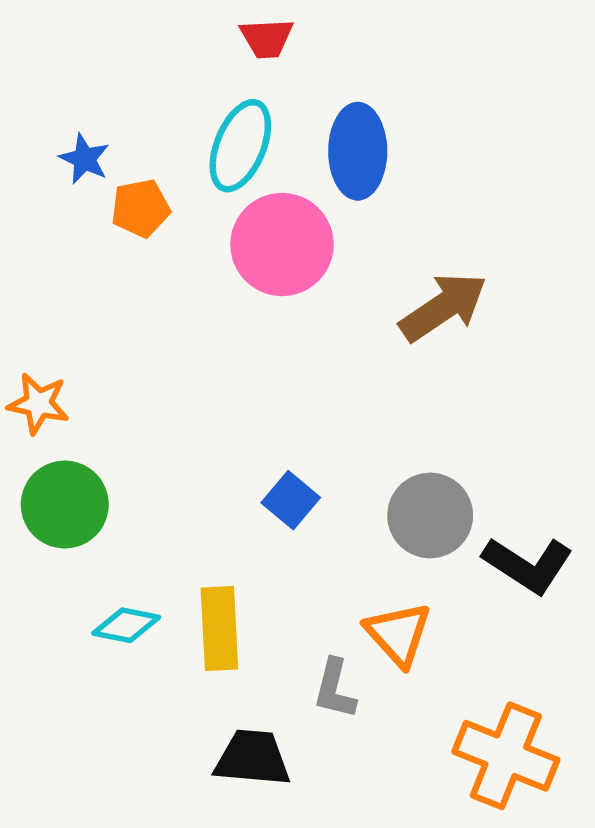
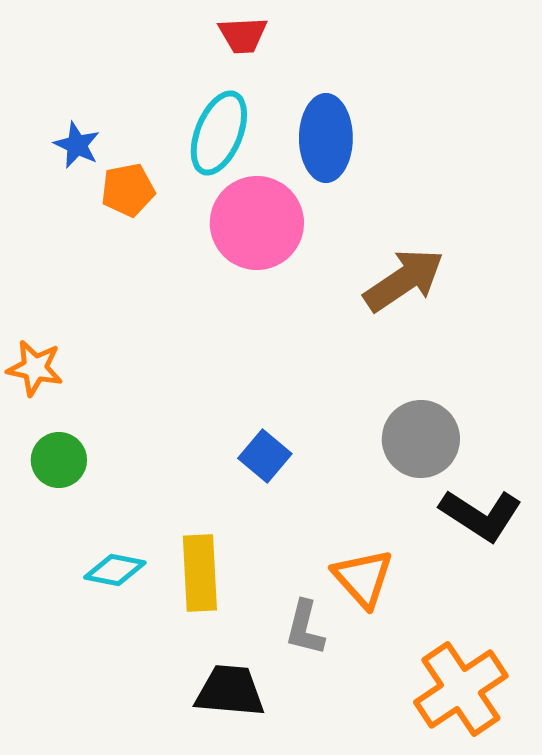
green circle: (65, 505) -> (59, 460), size x0.7
gray circle: (430, 516) -> (421, 439), moved
orange cross: (506, 756) -> (461, 689), turned 34

